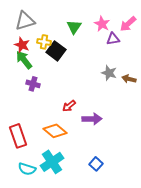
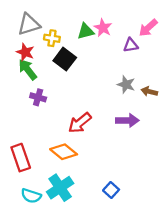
pink star: (102, 24) -> (103, 28), moved
green triangle: (74, 27) -> (86, 31), turned 42
yellow cross: (44, 42) -> (52, 38), moved
red arrow: (69, 106) -> (80, 123), size x1.5
purple arrow: (92, 119) -> (127, 120), moved

